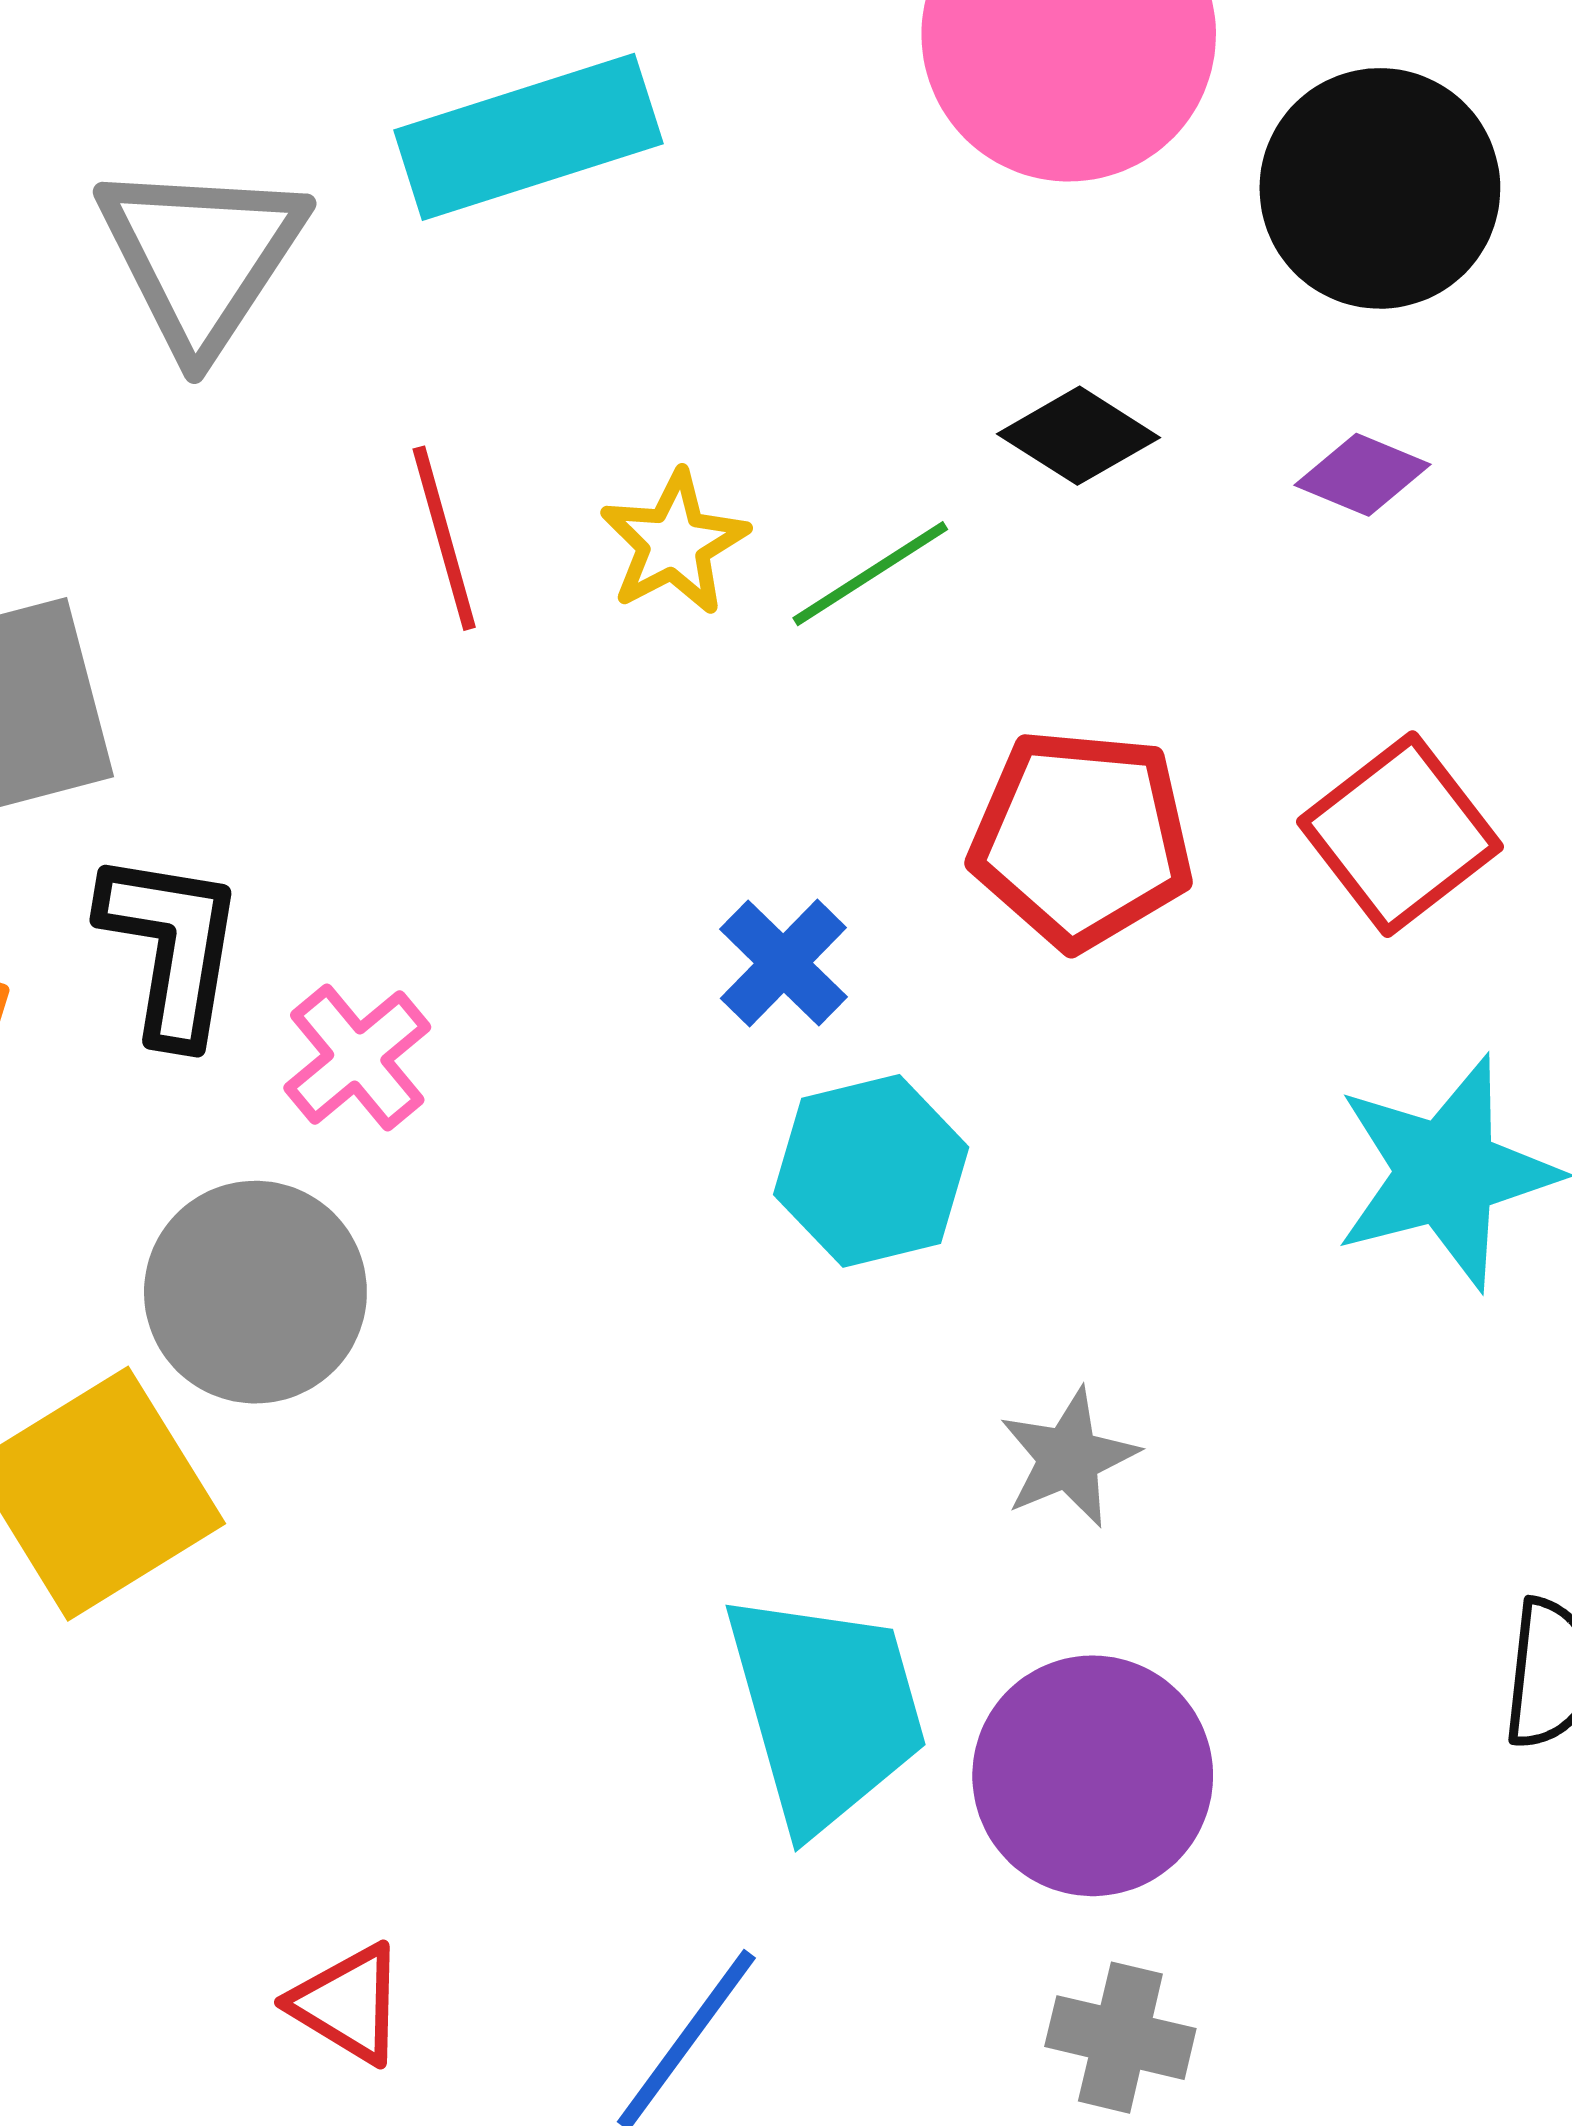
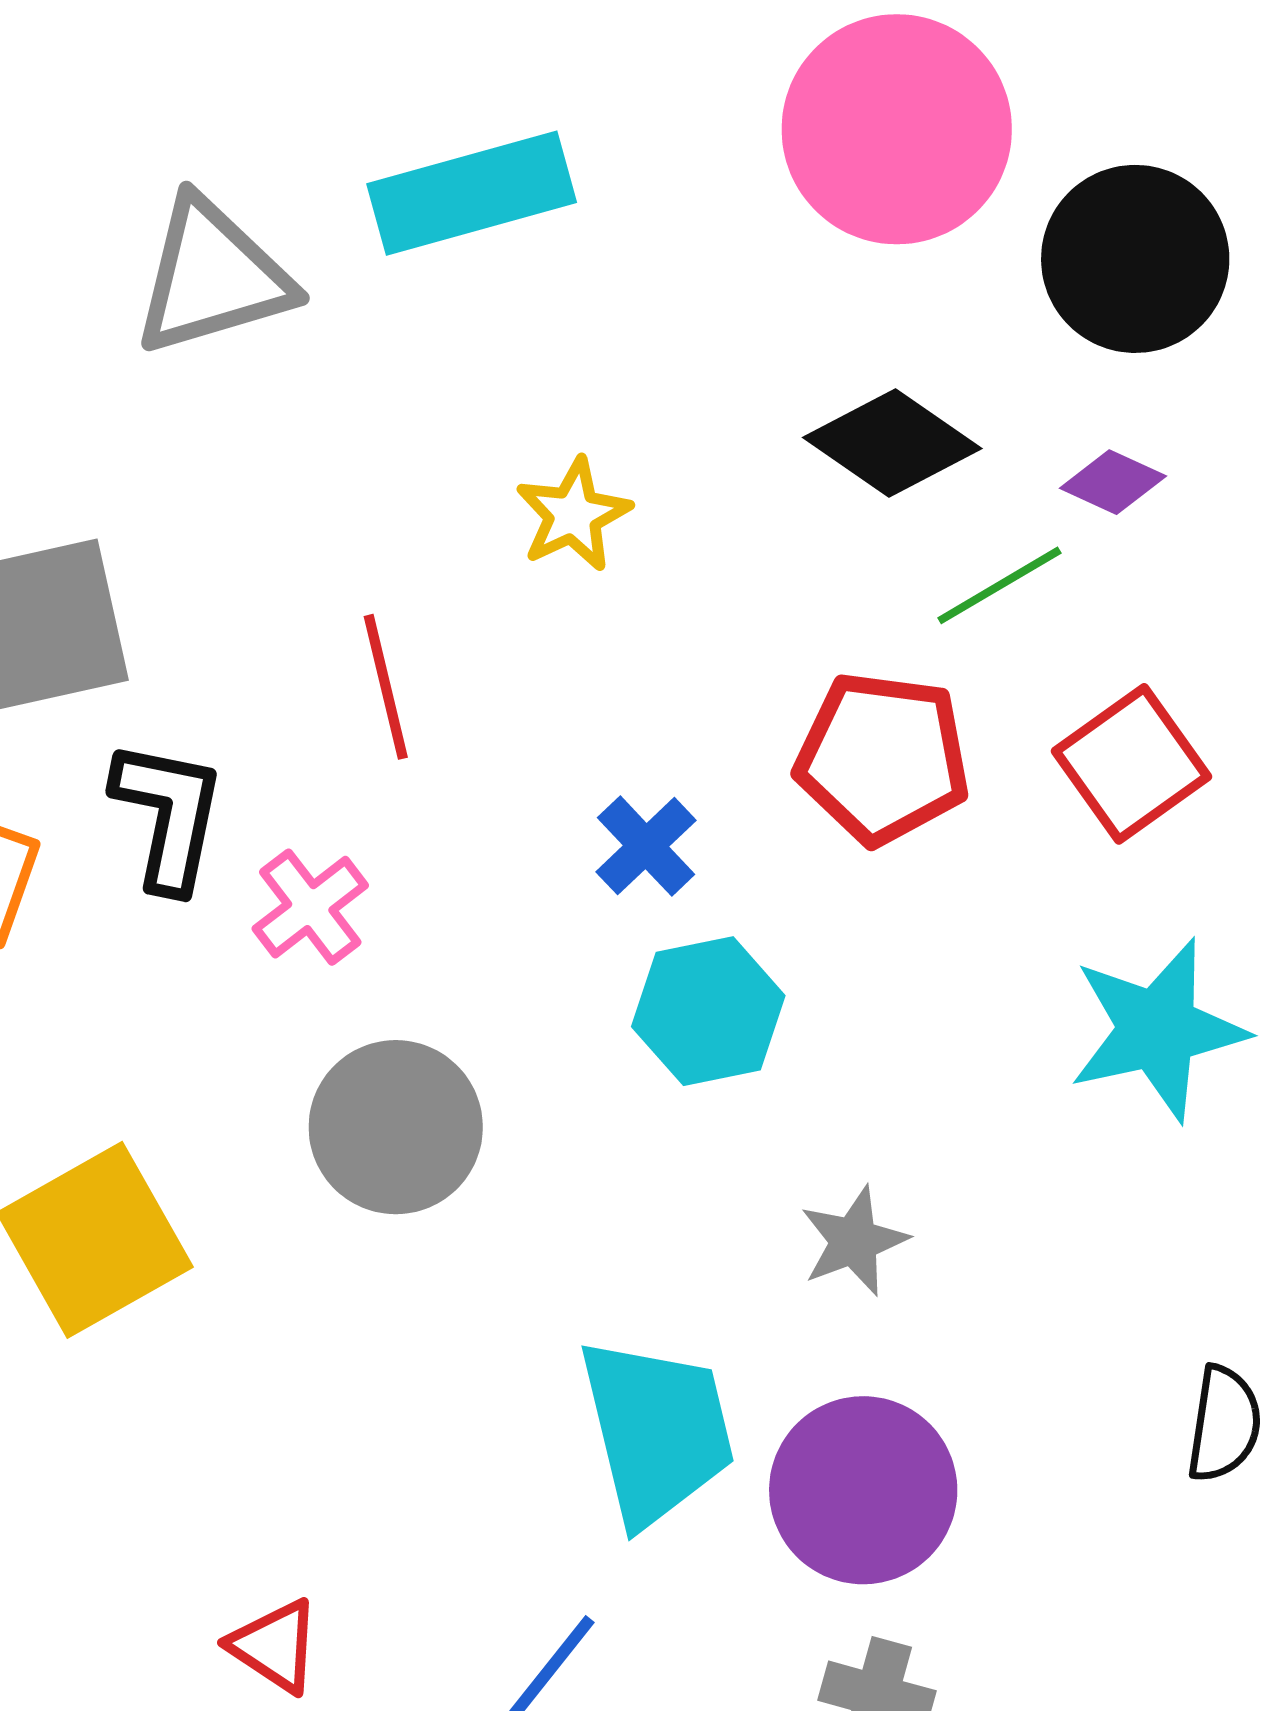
gray triangle: (201, 256) -> (212, 277), turned 38
black diamond: (1078, 436) -> (892, 443), size x1.4
red line: (444, 538) -> (386, 687), moved
green line: (870, 574) -> (999, 585), moved
gray circle: (255, 1292) -> (396, 1127), moved

